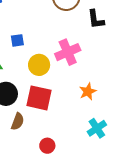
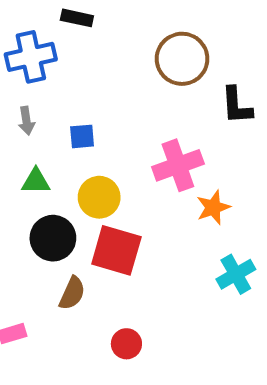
yellow circle: (39, 65) -> (99, 197), moved
orange star: (88, 92) -> (213, 207), moved
cyan cross: (97, 128) -> (236, 274), moved

